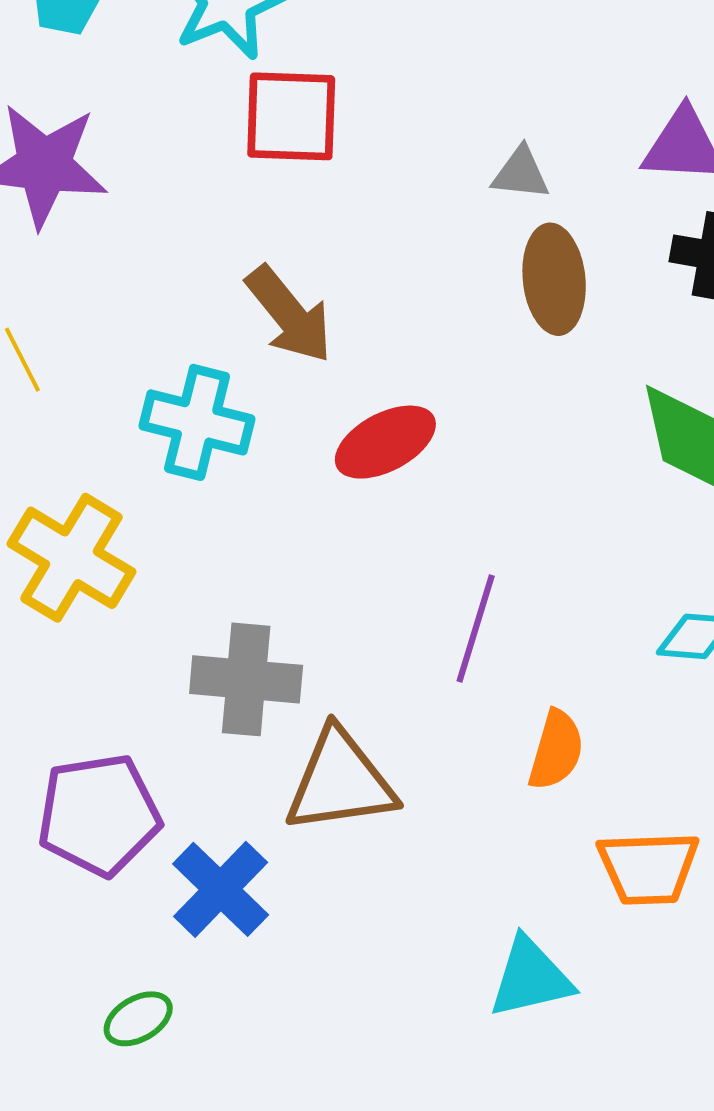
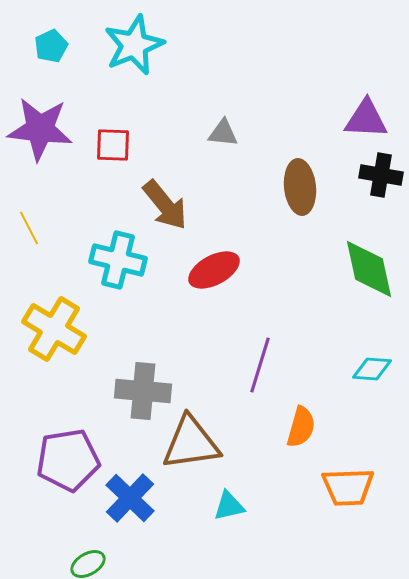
red square: (291, 116) -> (113, 145), moved, size x0.7
gray triangle: (521, 173) -> (223, 133), moved
cyan triangle: (531, 978) -> (229, 506), moved, size x0.7

